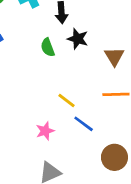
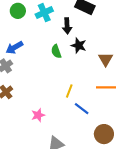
yellow line: (66, 100) -> (69, 91), turned 72
pink star: (45, 131) -> (38, 115), moved

